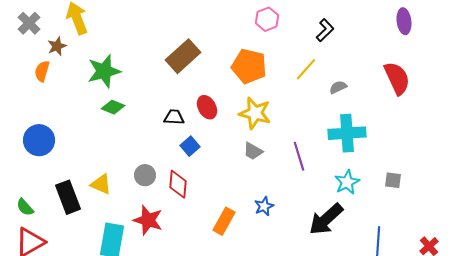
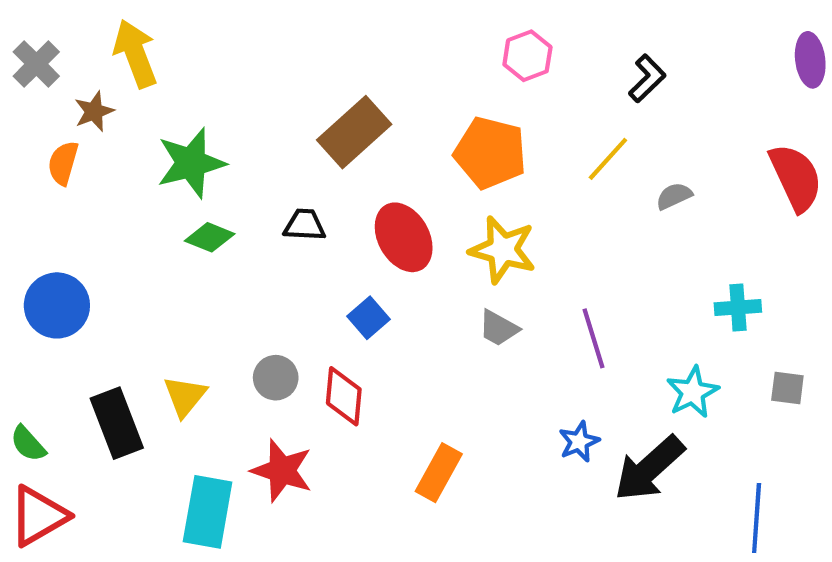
red ellipse: (207, 107) -> (404, 237), size x1.4
black trapezoid: (174, 117) -> (305, 225), moved
cyan cross: (347, 133) -> (738, 307), moved, size x0.6
yellow triangle: (101, 184) -> (185, 396), turned 45
blue star: (264, 206) -> (579, 442), moved

